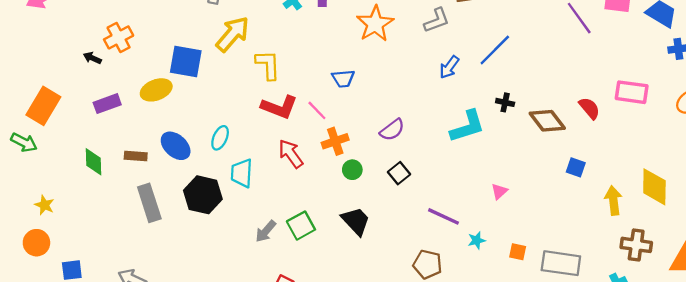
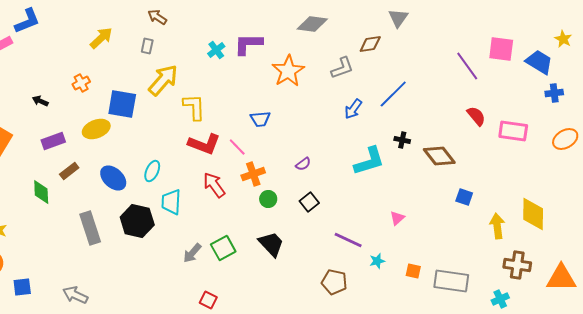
orange cross: (119, 37) -> (81, 83), moved, size x0.7
red semicircle: (589, 108) -> (476, 116), moved
purple semicircle: (392, 130) -> (303, 164), size x0.7
brown rectangle: (136, 156) -> (69, 171), moved, turned -42

